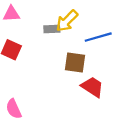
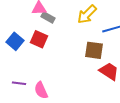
gray rectangle: (52, 29) -> (48, 17), moved, turned 32

